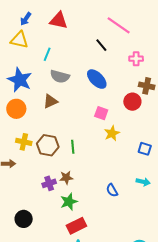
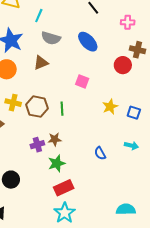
pink square: (101, 113) -> (82, 81), moved
yellow star: (112, 133) -> (110, 107), moved

